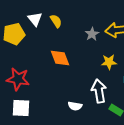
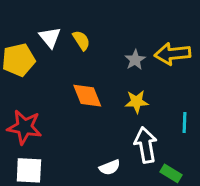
yellow star: (109, 62) -> (137, 102), moved
white semicircle: (75, 106) -> (110, 167), turned -32

